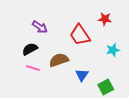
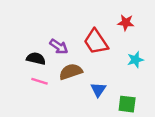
purple arrow: (40, 27) -> (59, 47), moved
black semicircle: (30, 49) -> (36, 58), turned 42
green square: (106, 87) -> (127, 104), turned 35

